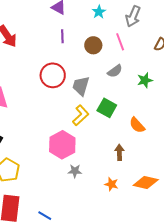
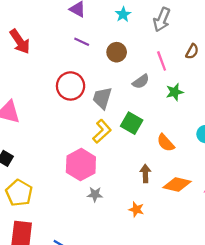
purple line: (62, 36) -> (82, 42), turned -64
pink line: (120, 42) -> (162, 61), moved
orange diamond: (146, 183) -> (177, 184), moved

